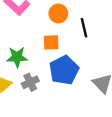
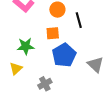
gray cross: (30, 82) -> (45, 84), moved

